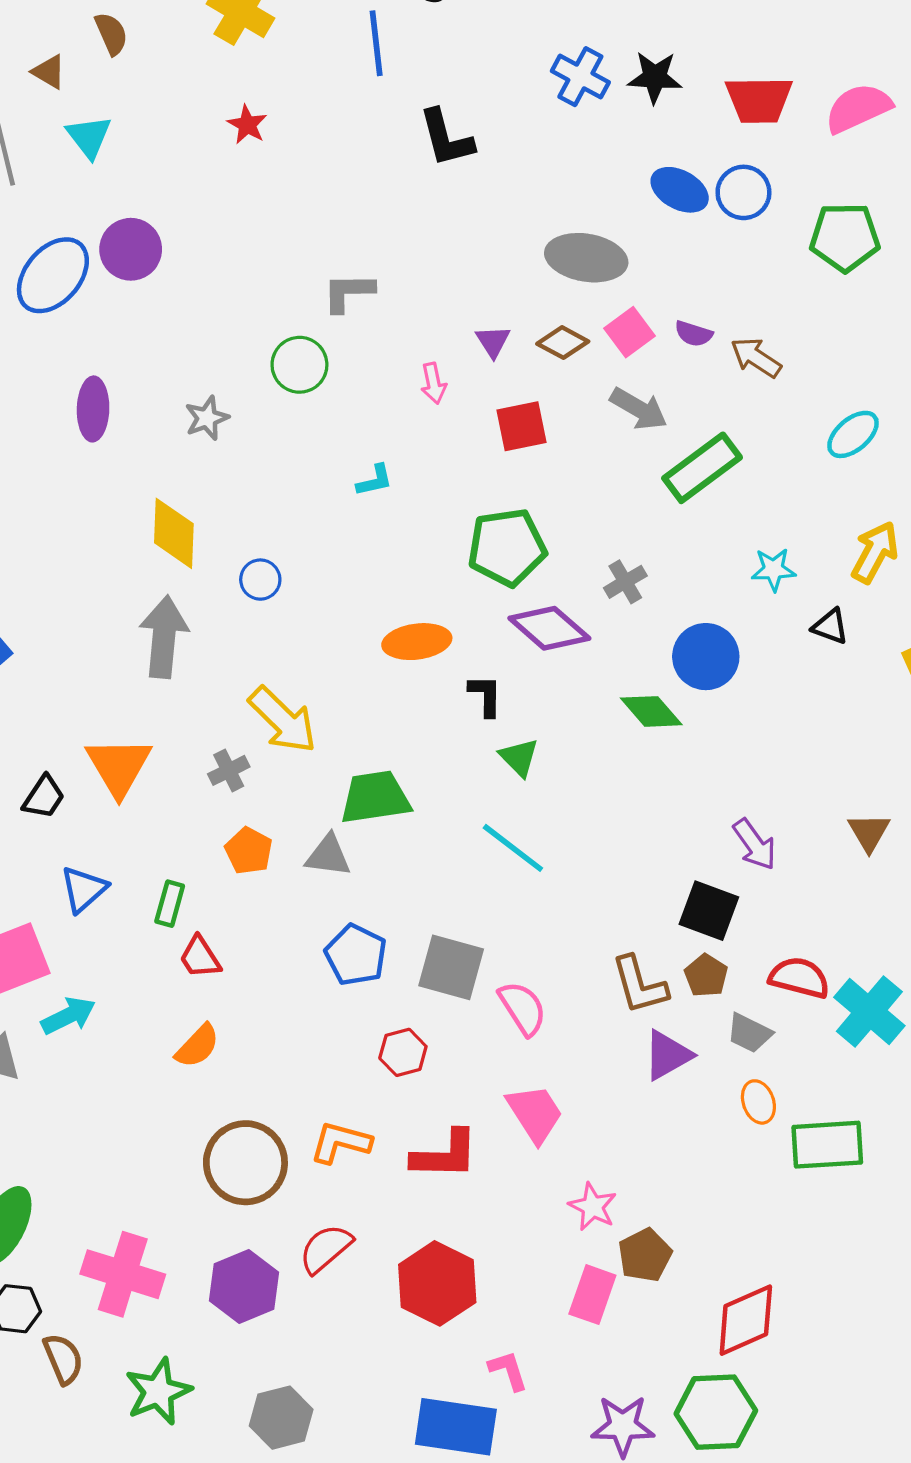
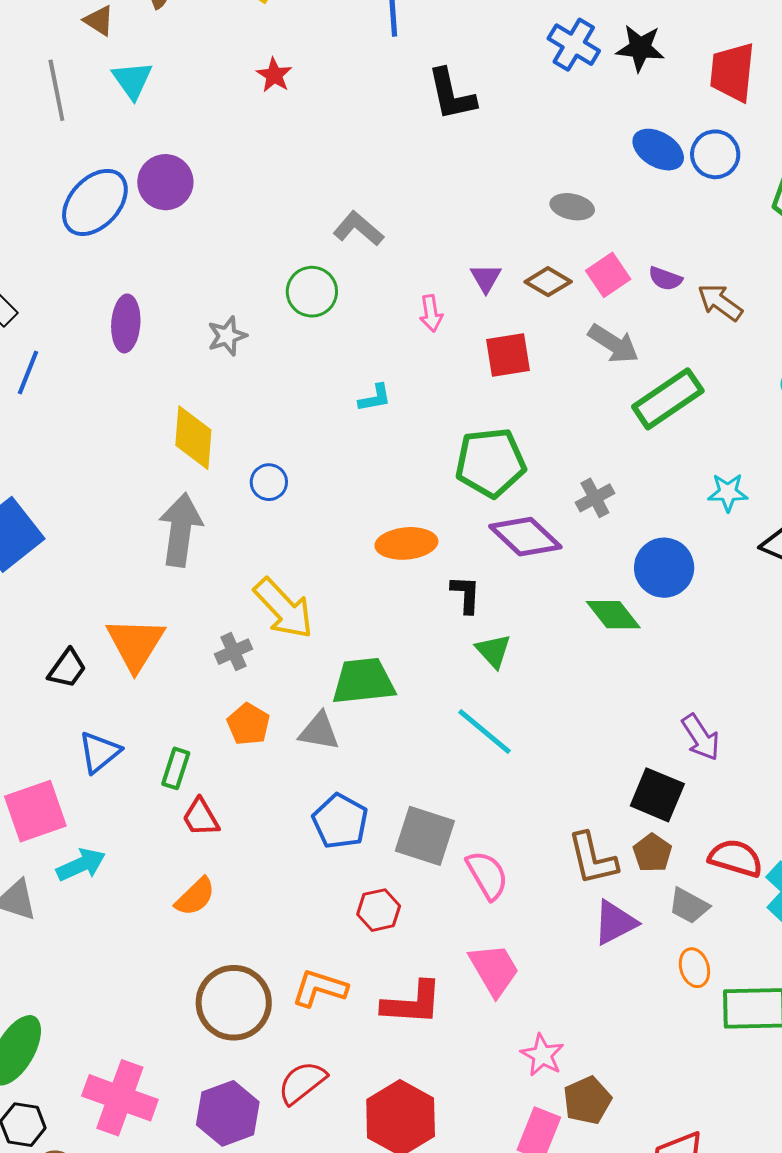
red trapezoid: (759, 100) -> (732, 72), turned 94
gray ellipse: (586, 258) -> (572, 207), size x0.6
gray L-shape: (348, 292) -> (358, 229), turned 39

